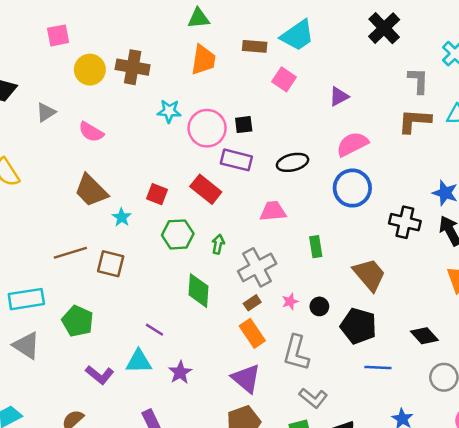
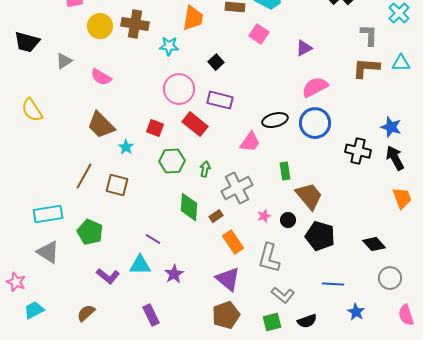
cyan star: (169, 111) -> (169, 46), moved
black square: (244, 125) -> (216, 62), moved, turned -35
pink circle: (207, 128) -> (179, 89), moved
black ellipse: (293, 162) -> (275, 120), moved
pink trapezoid: (273, 211) -> (250, 142), turned 130
brown line: (70, 253) -> (84, 176), turned -44
brown trapezoid: (369, 275) -> (309, 196), moved
brown rectangle: (252, 303) -> (216, 216), moved
blue line: (378, 367) -> (333, 284), moved

